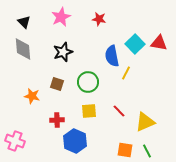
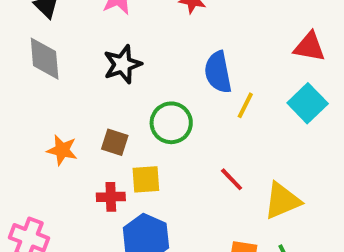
cyan square: (135, 44) -> (308, 103), moved
brown square: (57, 84) -> (115, 142), moved
yellow square: (89, 111) -> (146, 179), moved

